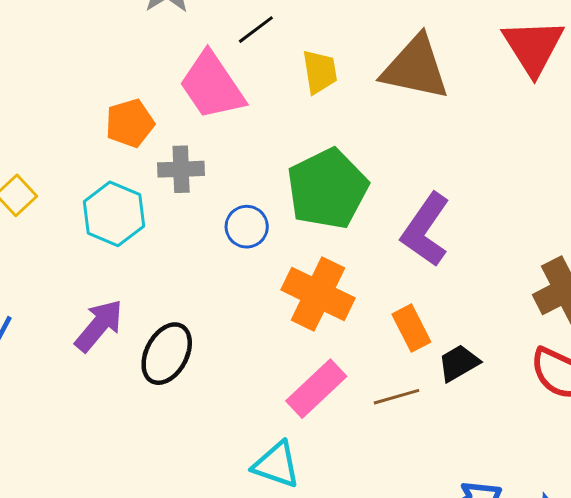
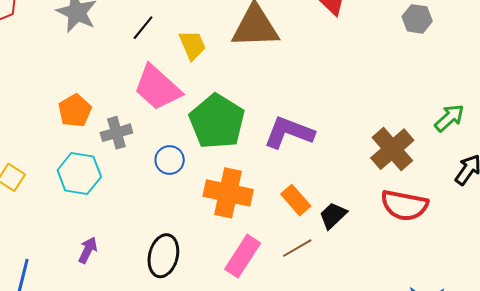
pink trapezoid: (212, 86) -> (157, 88), moved
purple L-shape: (426, 230) -> (289, 132), turned 90
purple arrow: (99, 325) -> (88, 250), size x0.7
black ellipse: (167, 354) -> (163, 256), moved

